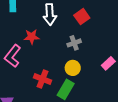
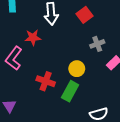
gray cross: (74, 43) -> (97, 44), moved

